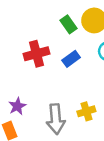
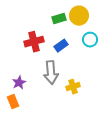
green rectangle: (68, 24) -> (59, 19), turned -72
gray arrow: (56, 119) -> (51, 73), moved

